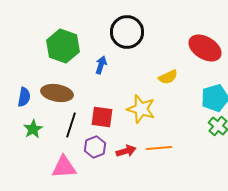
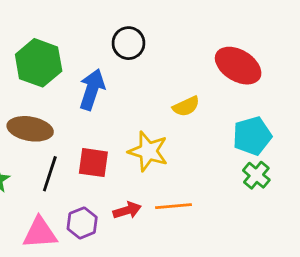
black circle: (127, 32) -> (128, 43), size x0.7
blue arrow: (101, 65) -> (92, 89), size x1.6
purple hexagon: (95, 147) -> (82, 223), moved

